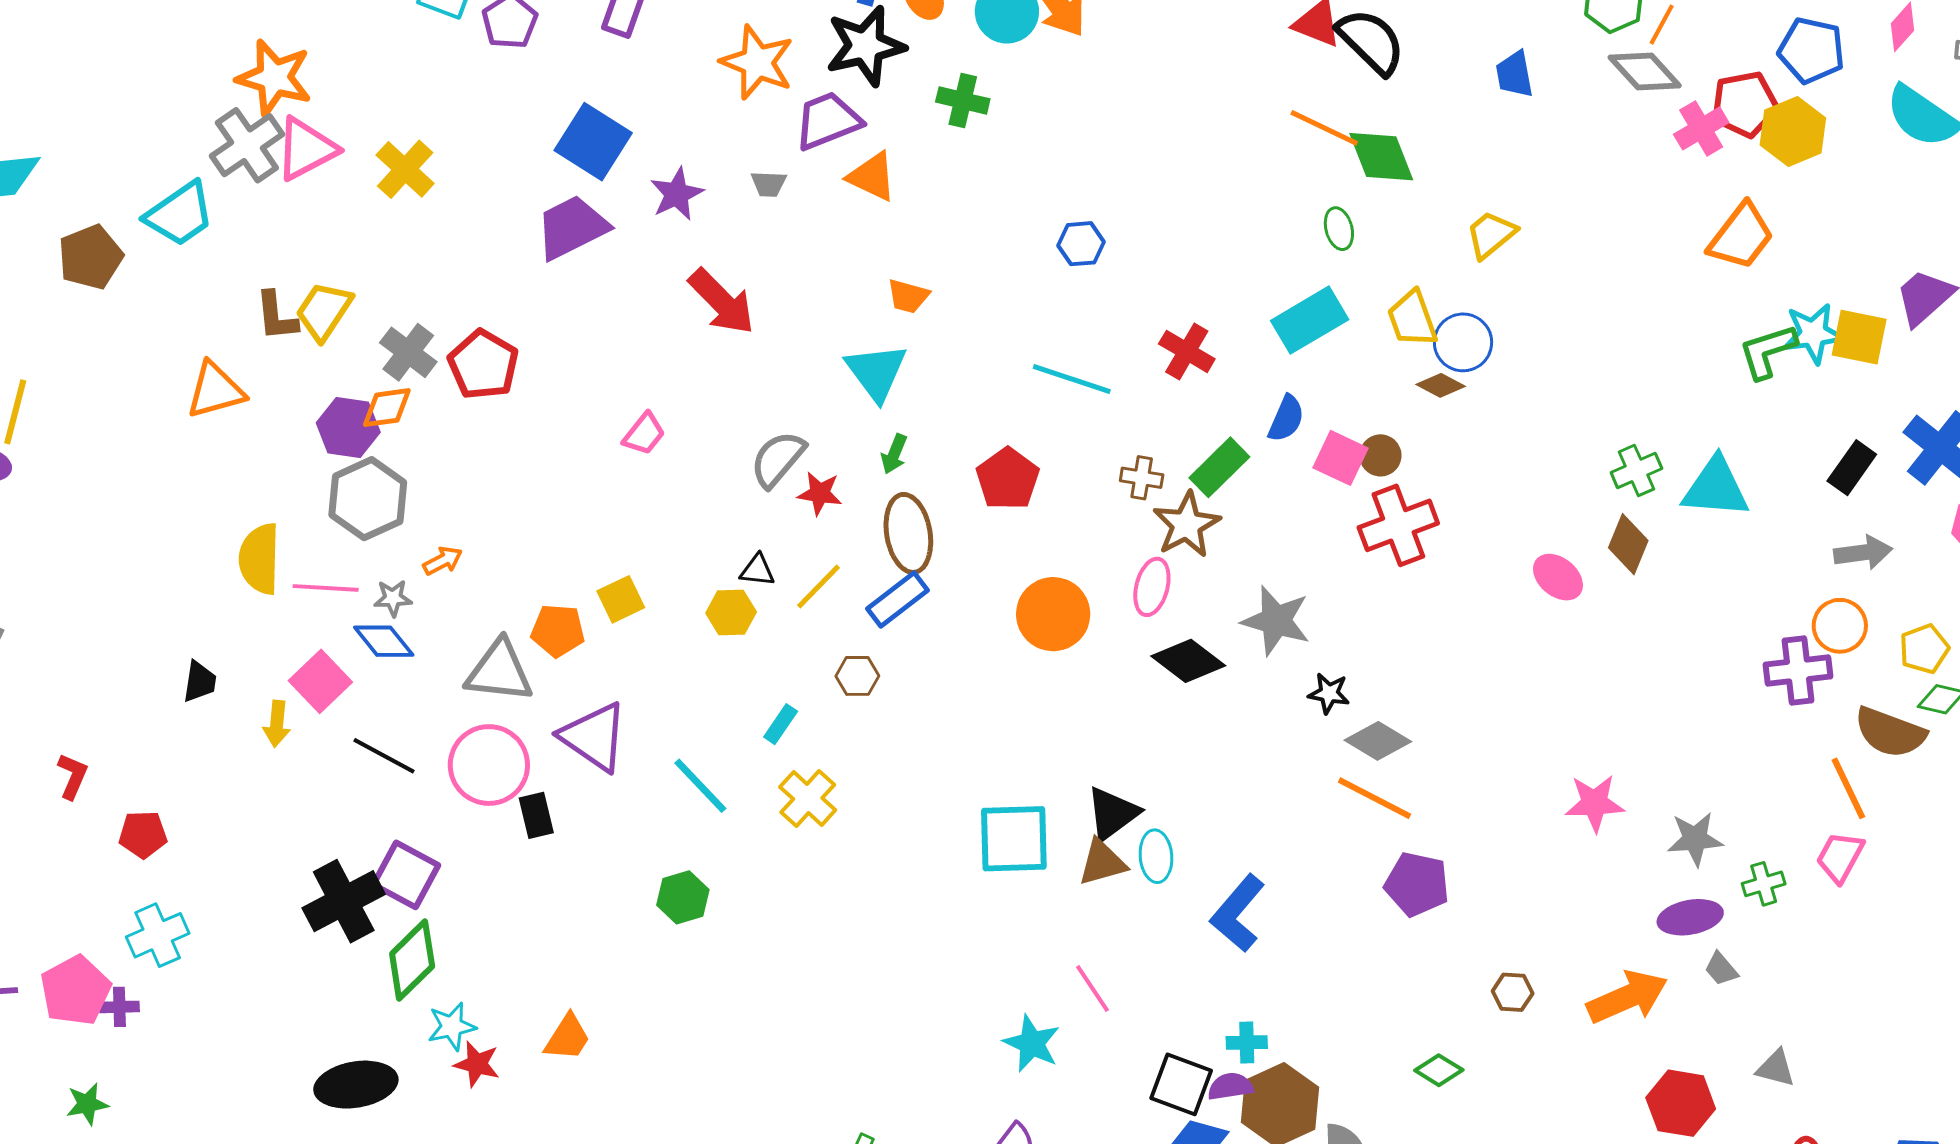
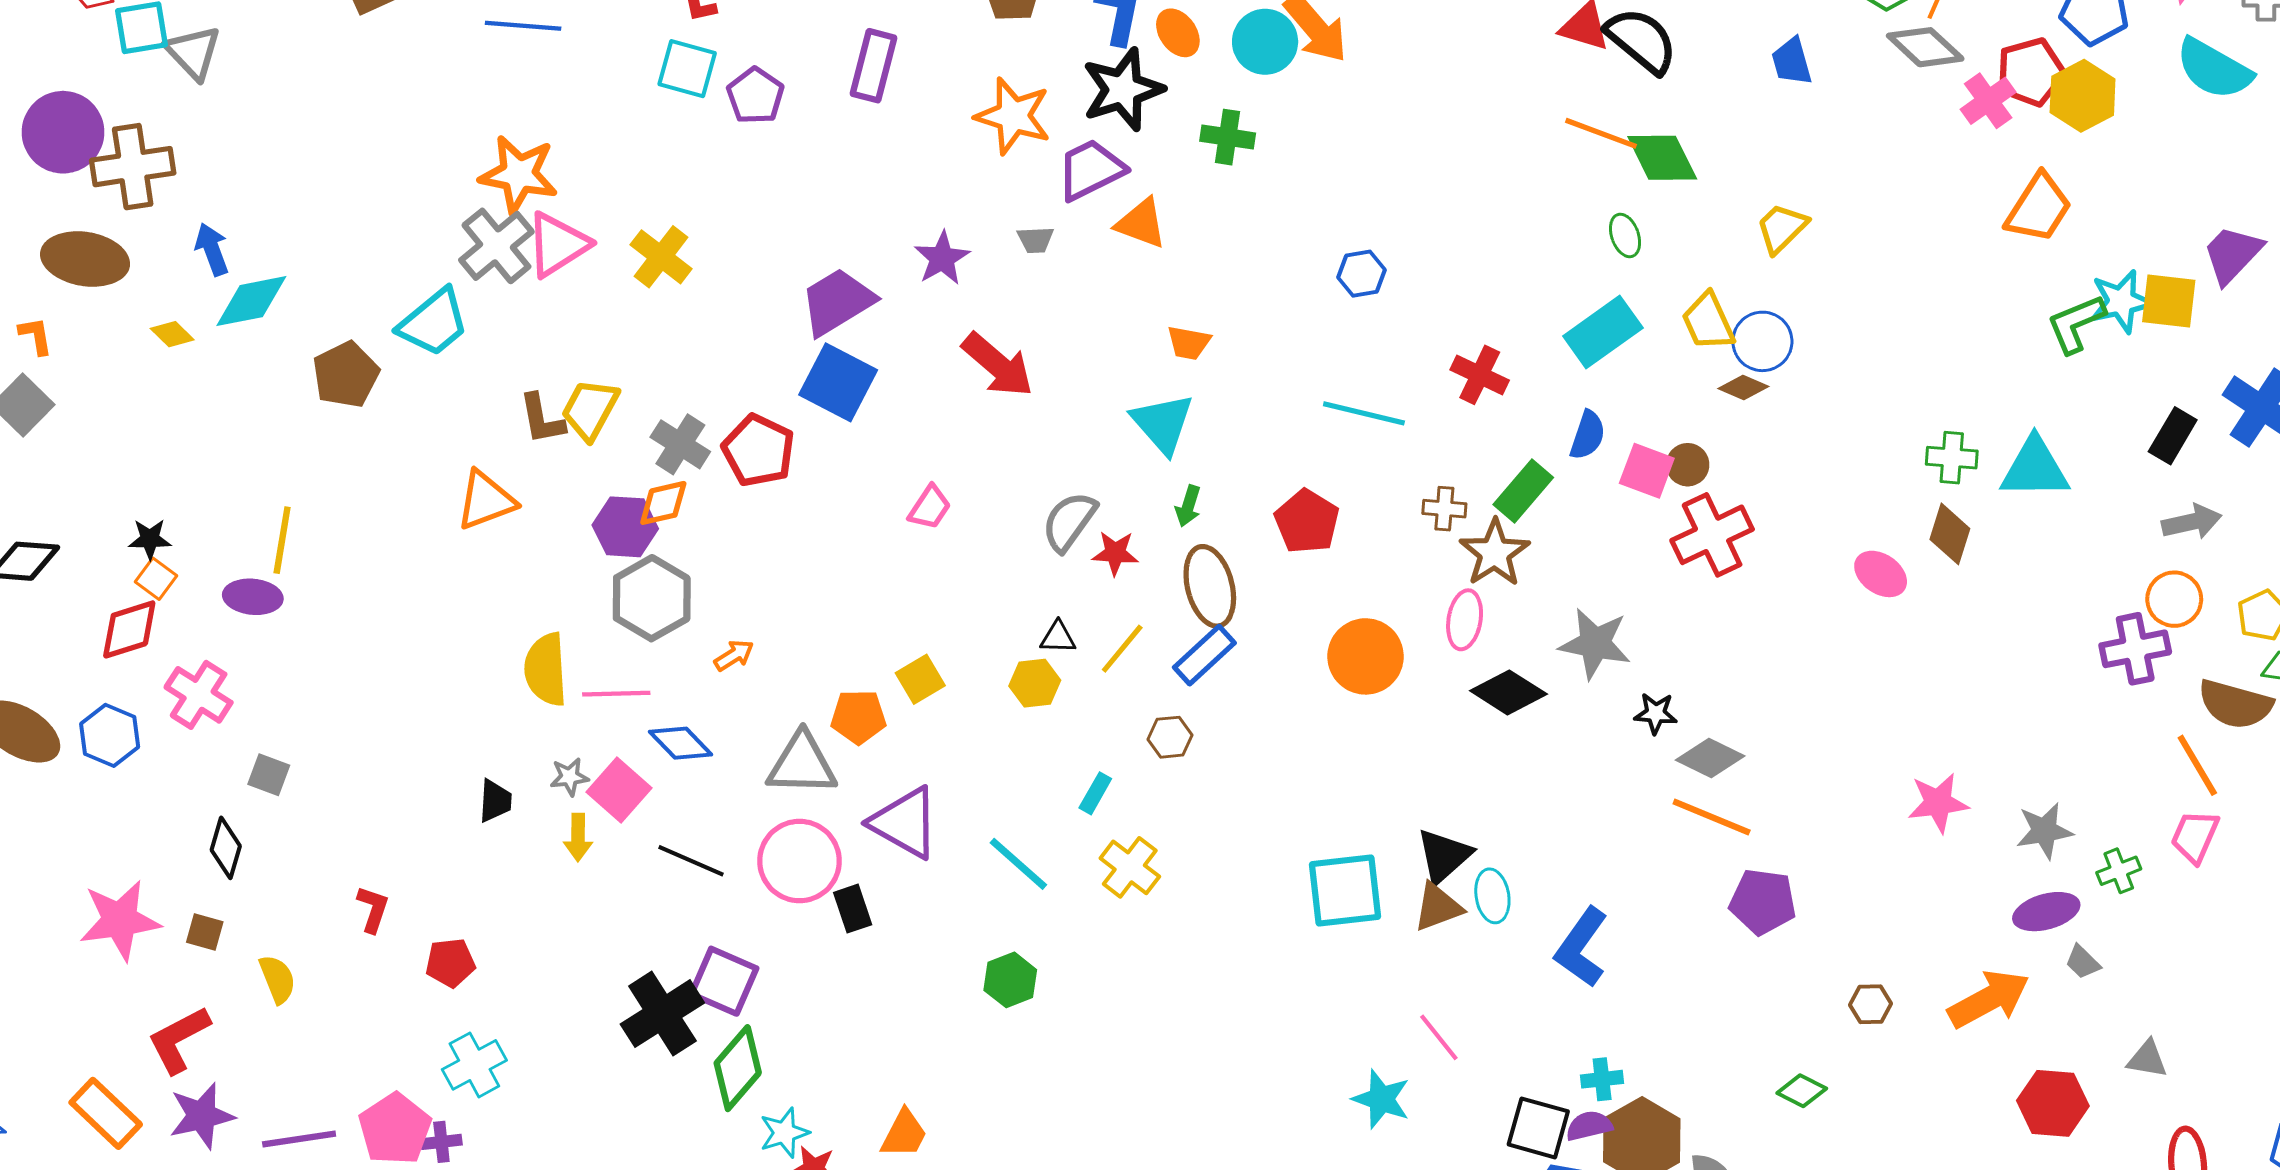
blue square: (593, 142) -> (838, 382), moved
green cross: (1636, 470) -> (1952, 458), turned 33
gray star: (393, 598) -> (569, 777), moved

